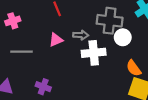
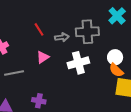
gray arrow: (81, 35) -> (62, 37), moved
white circle: (123, 37) -> (115, 57), moved

